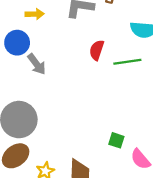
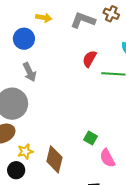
gray arrow: (37, 64) -> (30, 72), moved

